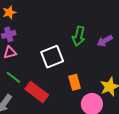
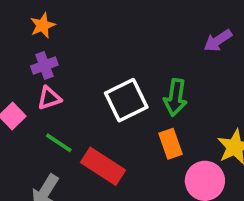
green arrow: (79, 36) -> (175, 97), moved
purple arrow: (105, 41) -> (218, 41), moved

